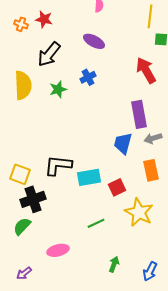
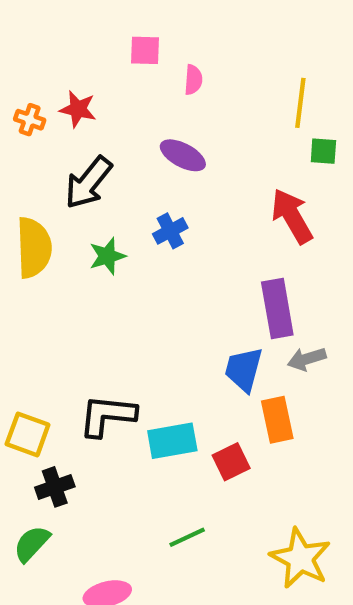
orange rectangle: (151, 170) -> (277, 420), moved
black cross: (33, 199) -> (55, 487), size x0.7
yellow star: (139, 212) -> (300, 558), moved

